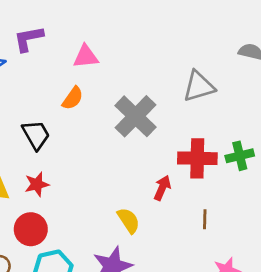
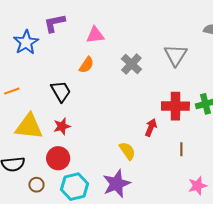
gray triangle: (199, 86) -> (176, 55), turned -40
gray cross: (135, 116) -> (131, 64), moved, size x0.7

